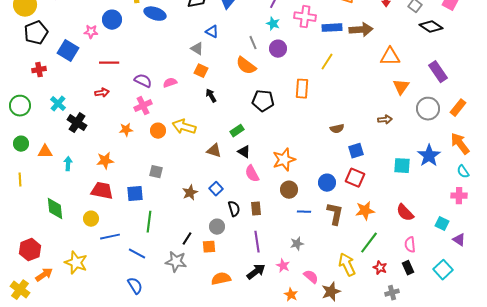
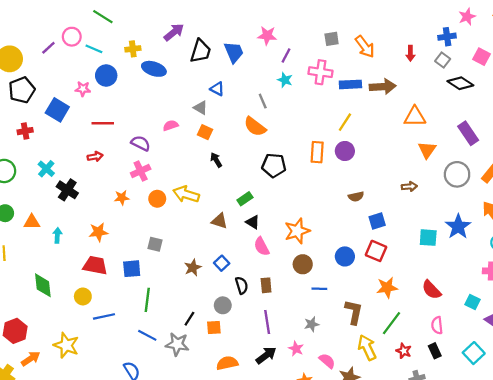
purple circle: (278, 49) -> (345, 151), moved
pink semicircle: (170, 83) -> (171, 125), moved
brown L-shape: (335, 214) -> (354, 312), moved
blue line: (137, 254) -> (147, 335), moved

